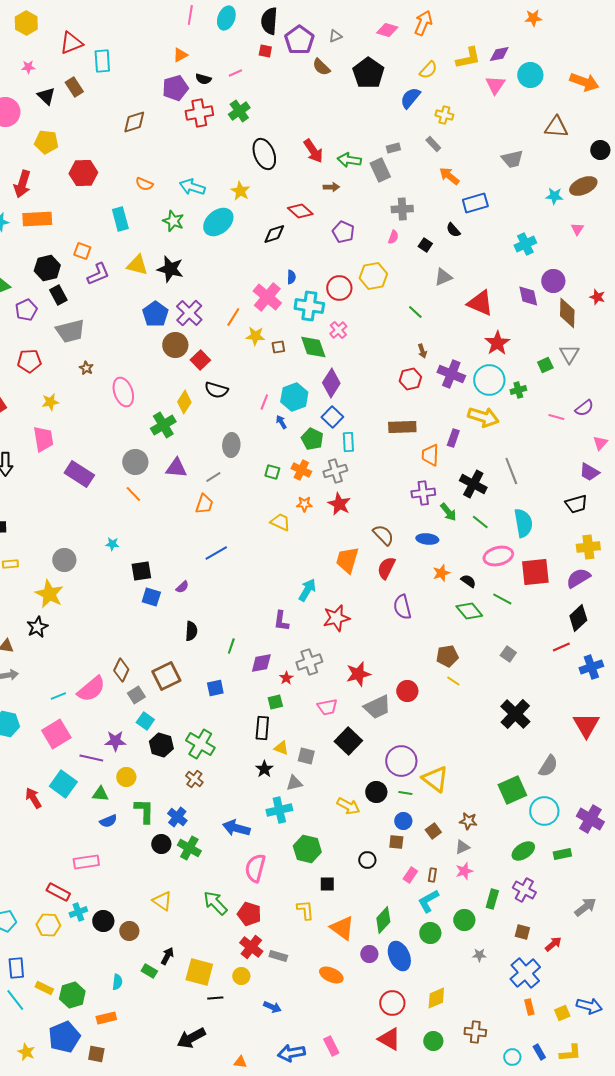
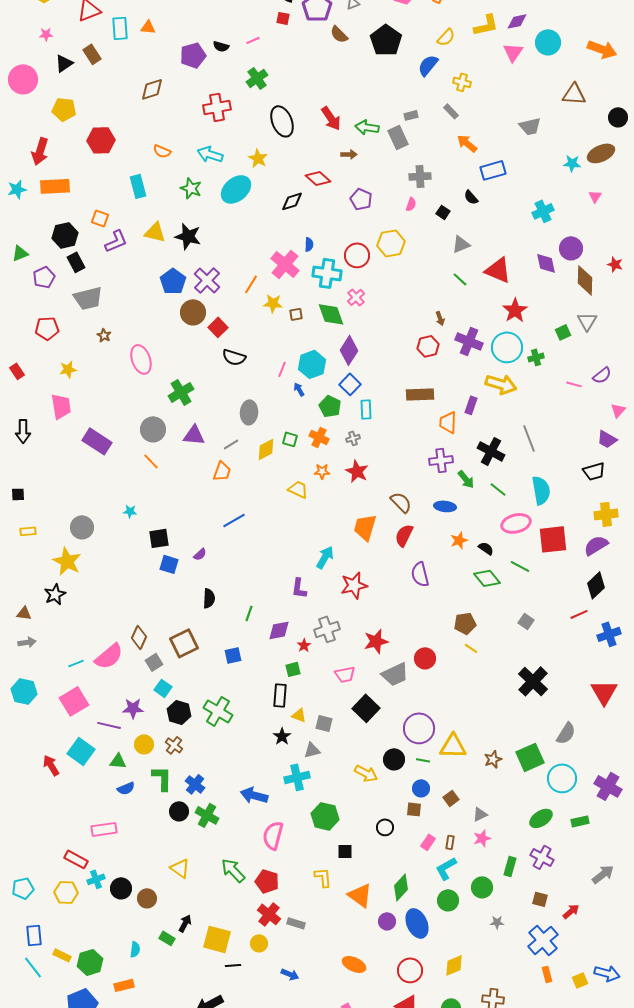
orange triangle: (180, 55) -> (148, 27), moved, turned 35
black triangle: (46, 96) -> (64, 63), turned 42
red cross: (199, 113) -> (217, 107), moved
green line: (415, 312) -> (460, 279), moved
yellow diamond: (184, 402) -> (266, 449), moved, turned 30
gray cross: (335, 471) -> (353, 438), size x0.6
brown cross: (194, 779) -> (174, 745), moved
yellow triangle: (435, 779) -> (453, 746), turned -36
brown star: (468, 821) -> (493, 759), moved, turned -30
orange ellipse: (331, 975) -> (354, 964), moved

